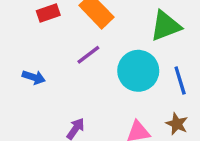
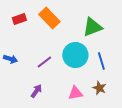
purple line: (88, 55) -> (44, 62), moved

